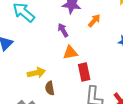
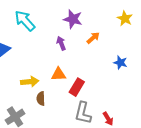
orange triangle: (70, 53) -> (59, 74), moved
red rectangle: (84, 72) -> (77, 87), turned 36

